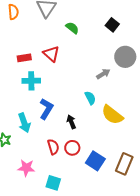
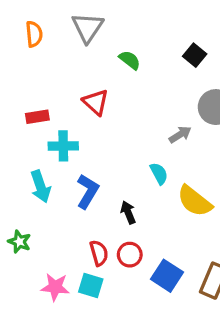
red rectangle: (24, 58) -> (37, 117), moved
cyan arrow: (24, 123) -> (41, 187), moved
cyan square: (53, 183) -> (91, 285), moved

